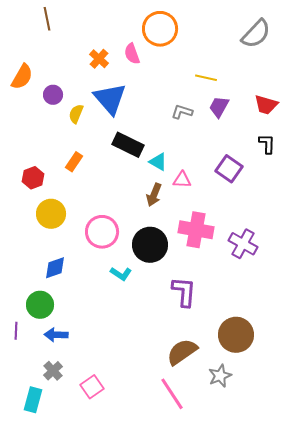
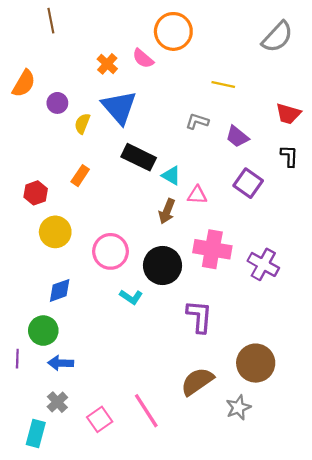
pink semicircle: (132, 54) -> (143, 59), turned -30
purple trapezoid: (219, 107) -> (237, 137), moved, turned -80
pink line: (172, 394) -> (146, 411), moved

